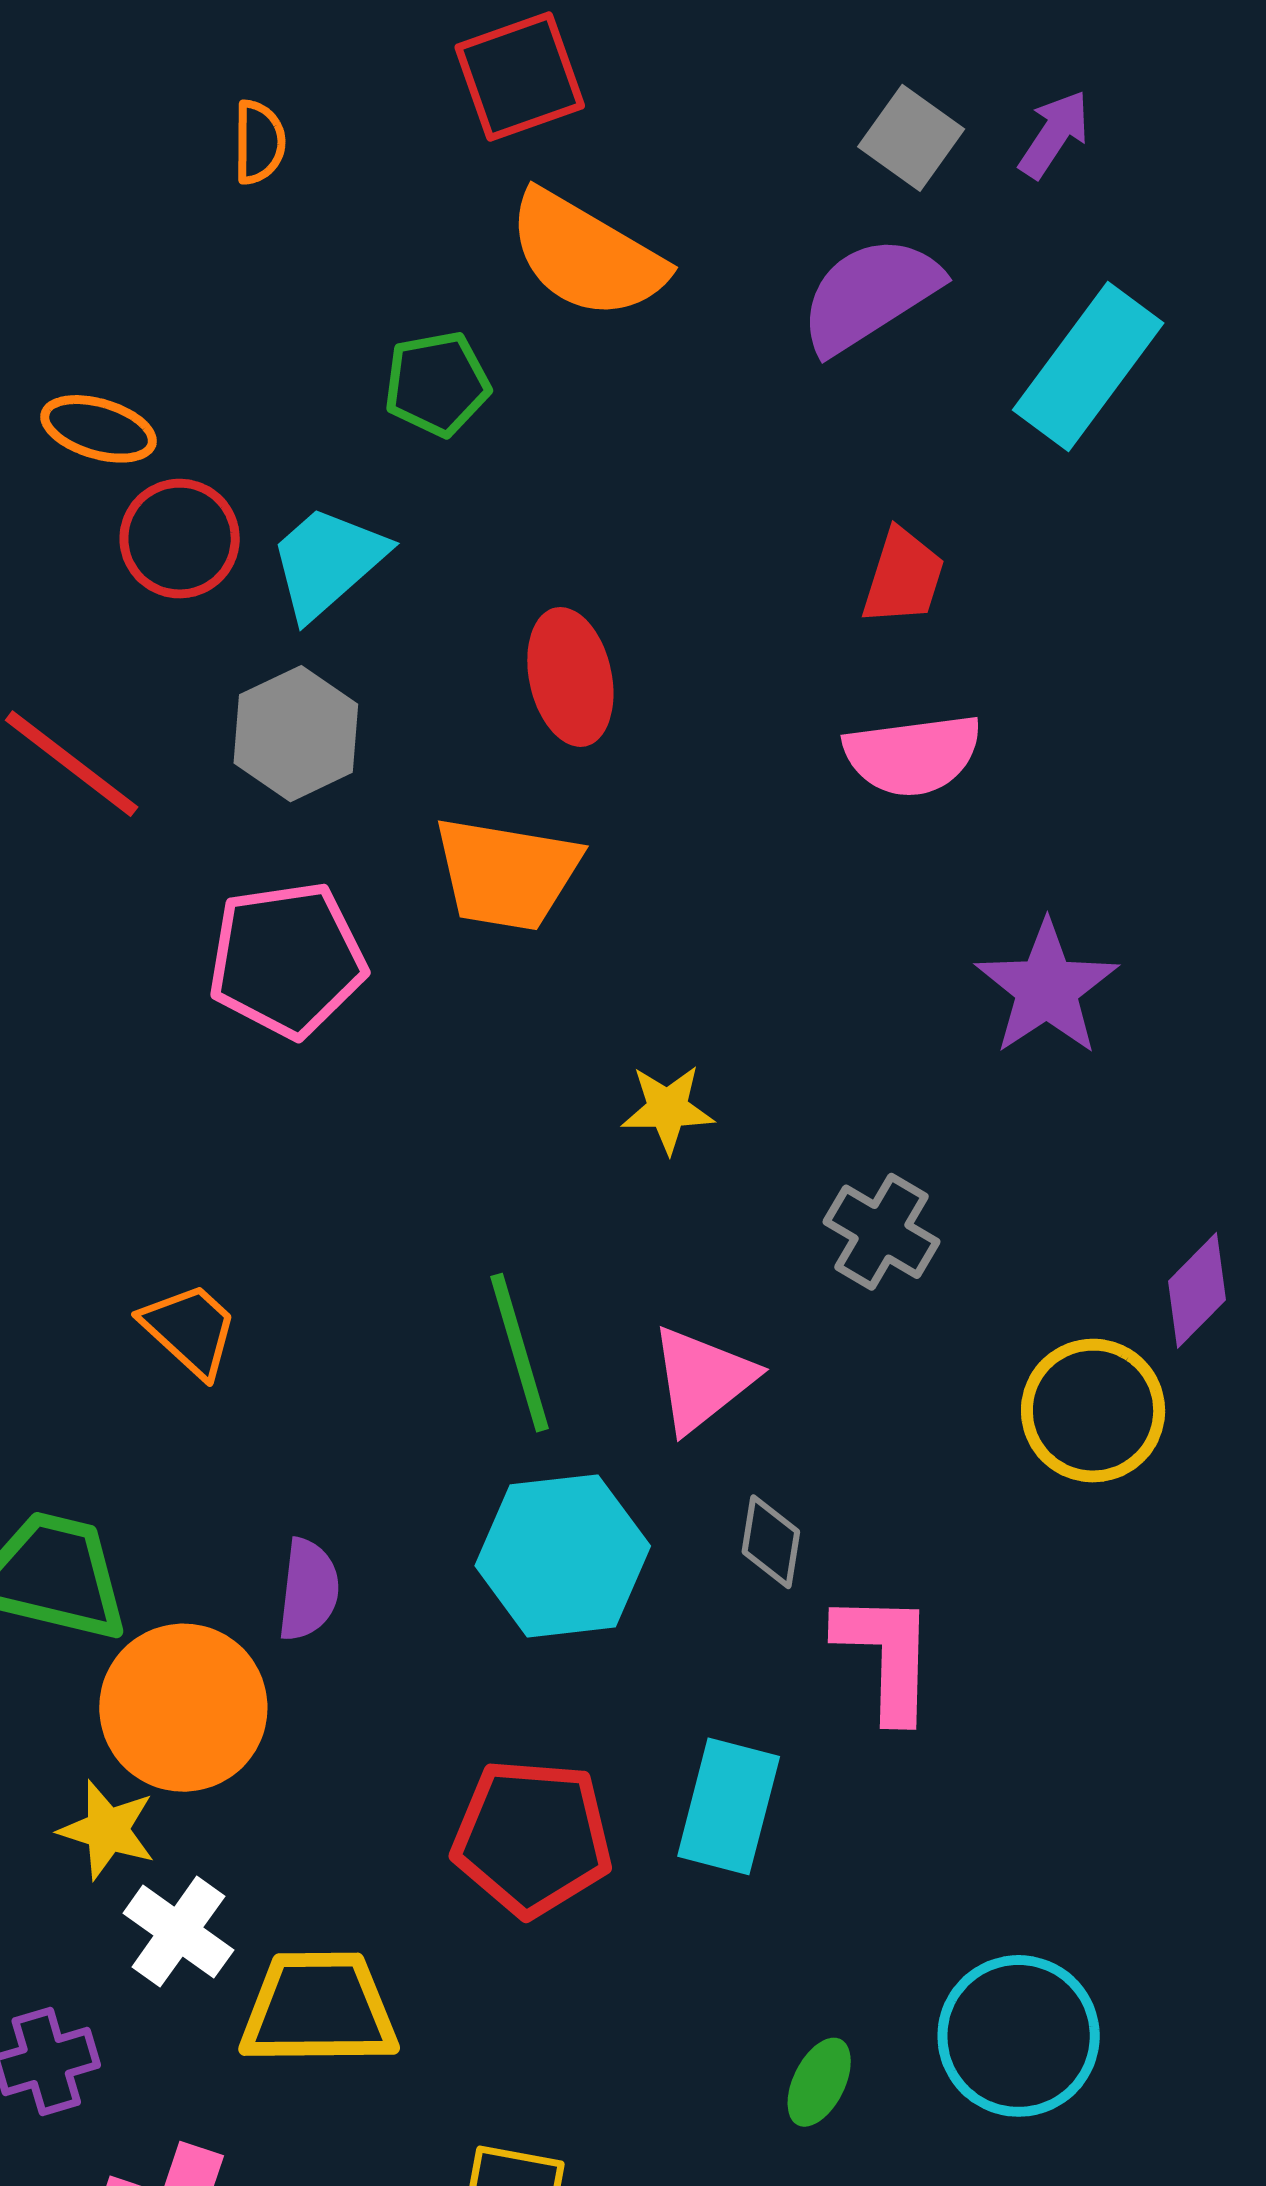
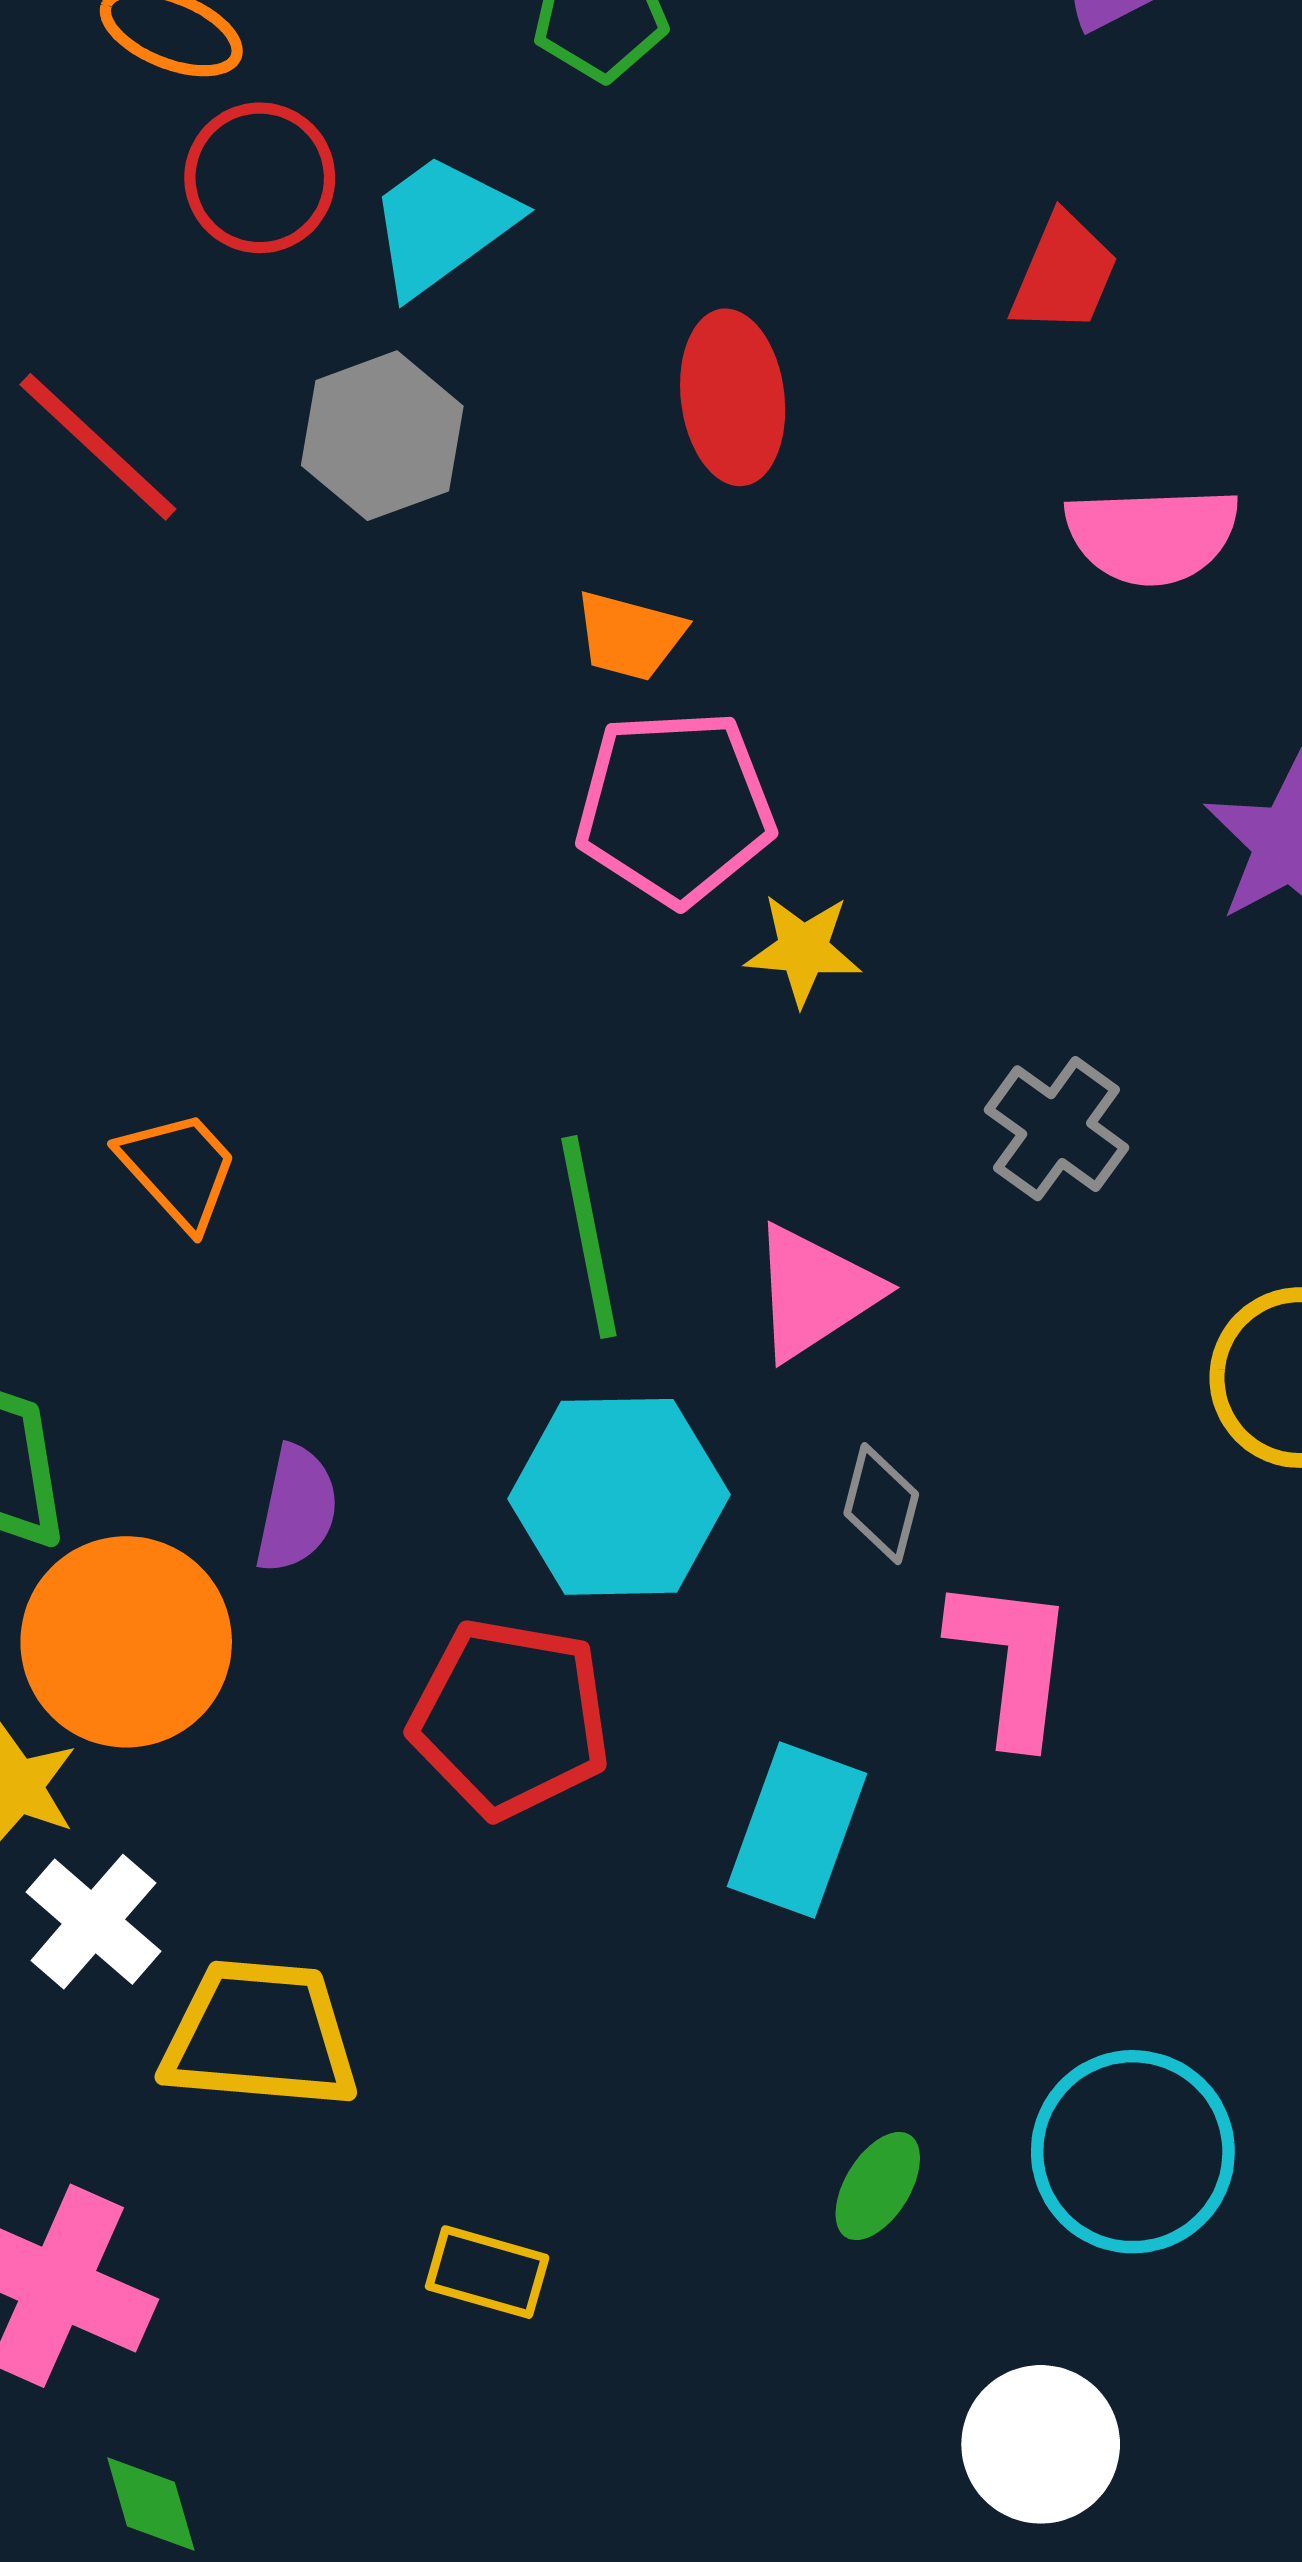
red trapezoid: (903, 577) -> (1064, 274), moved
orange trapezoid: (507, 873) -> (630, 636), size x0.6
pink pentagon: (287, 959) -> (675, 807), moved
red pentagon: (532, 1838) -> (510, 1718), moved

